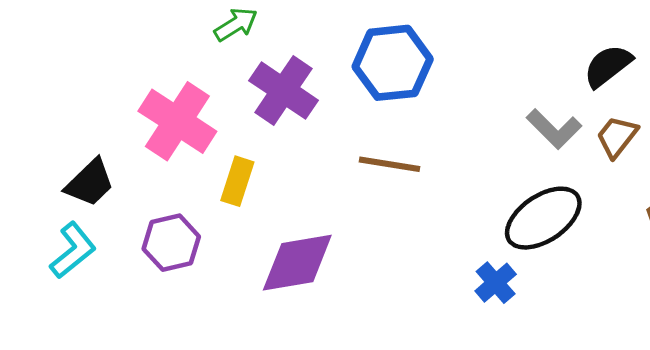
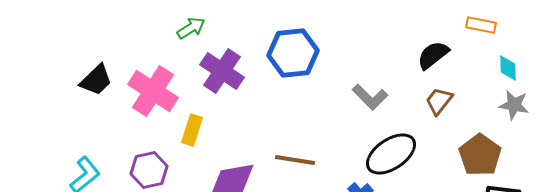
gray L-shape: (554, 129) -> (370, 97), moved
brown line: (390, 164) -> (295, 160), moved
black trapezoid: (90, 183) -> (96, 80), moved

